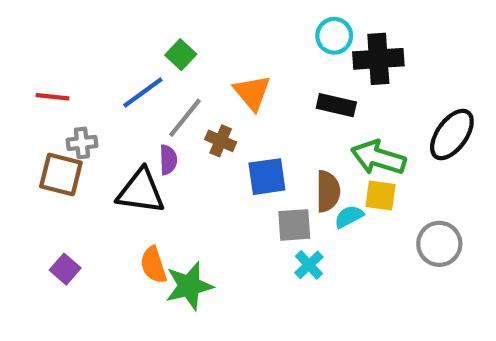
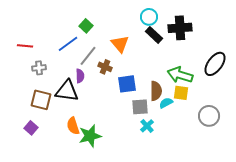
cyan circle: (334, 36) -> (149, 17), moved
black rectangle: (336, 105) -> (154, 35), moved, turned 30
brown square: (61, 174) -> (41, 100), moved

